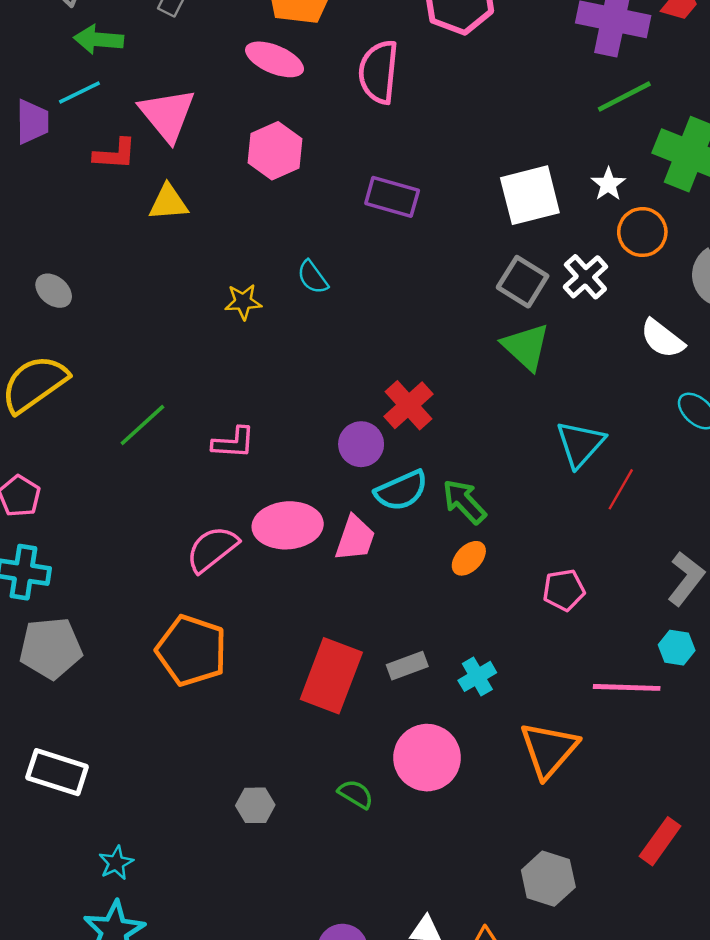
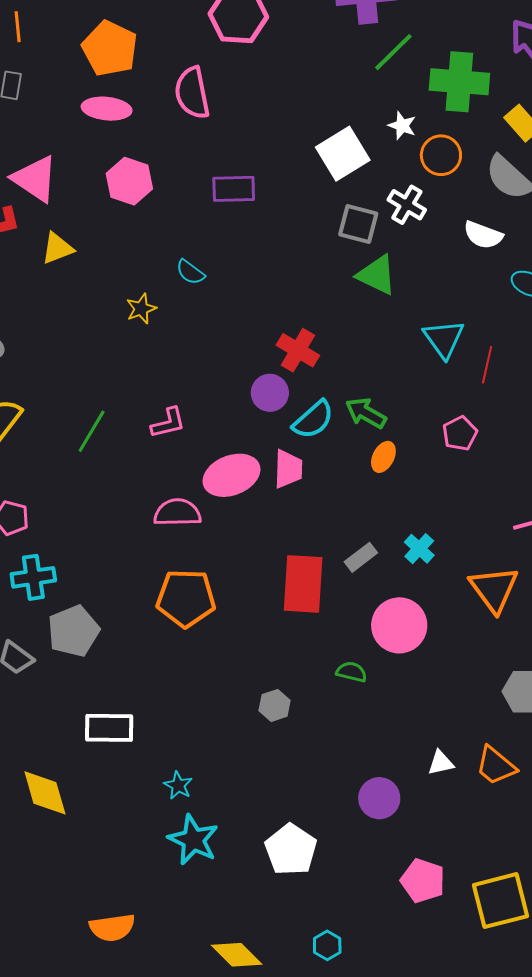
pink semicircle: (212, 549) -> (177, 513), turned 54
pink pentagon: (564, 590) -> (460, 433), moved

